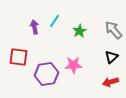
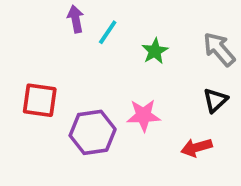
purple arrow: (34, 27) -> (76, 19), moved
red arrow: (110, 82) -> (196, 147), moved

